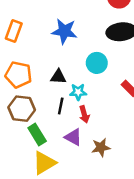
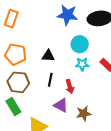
blue star: (64, 31) -> (67, 15), moved
cyan star: (78, 92) -> (82, 64), moved
green rectangle: (37, 135) -> (13, 107), moved

